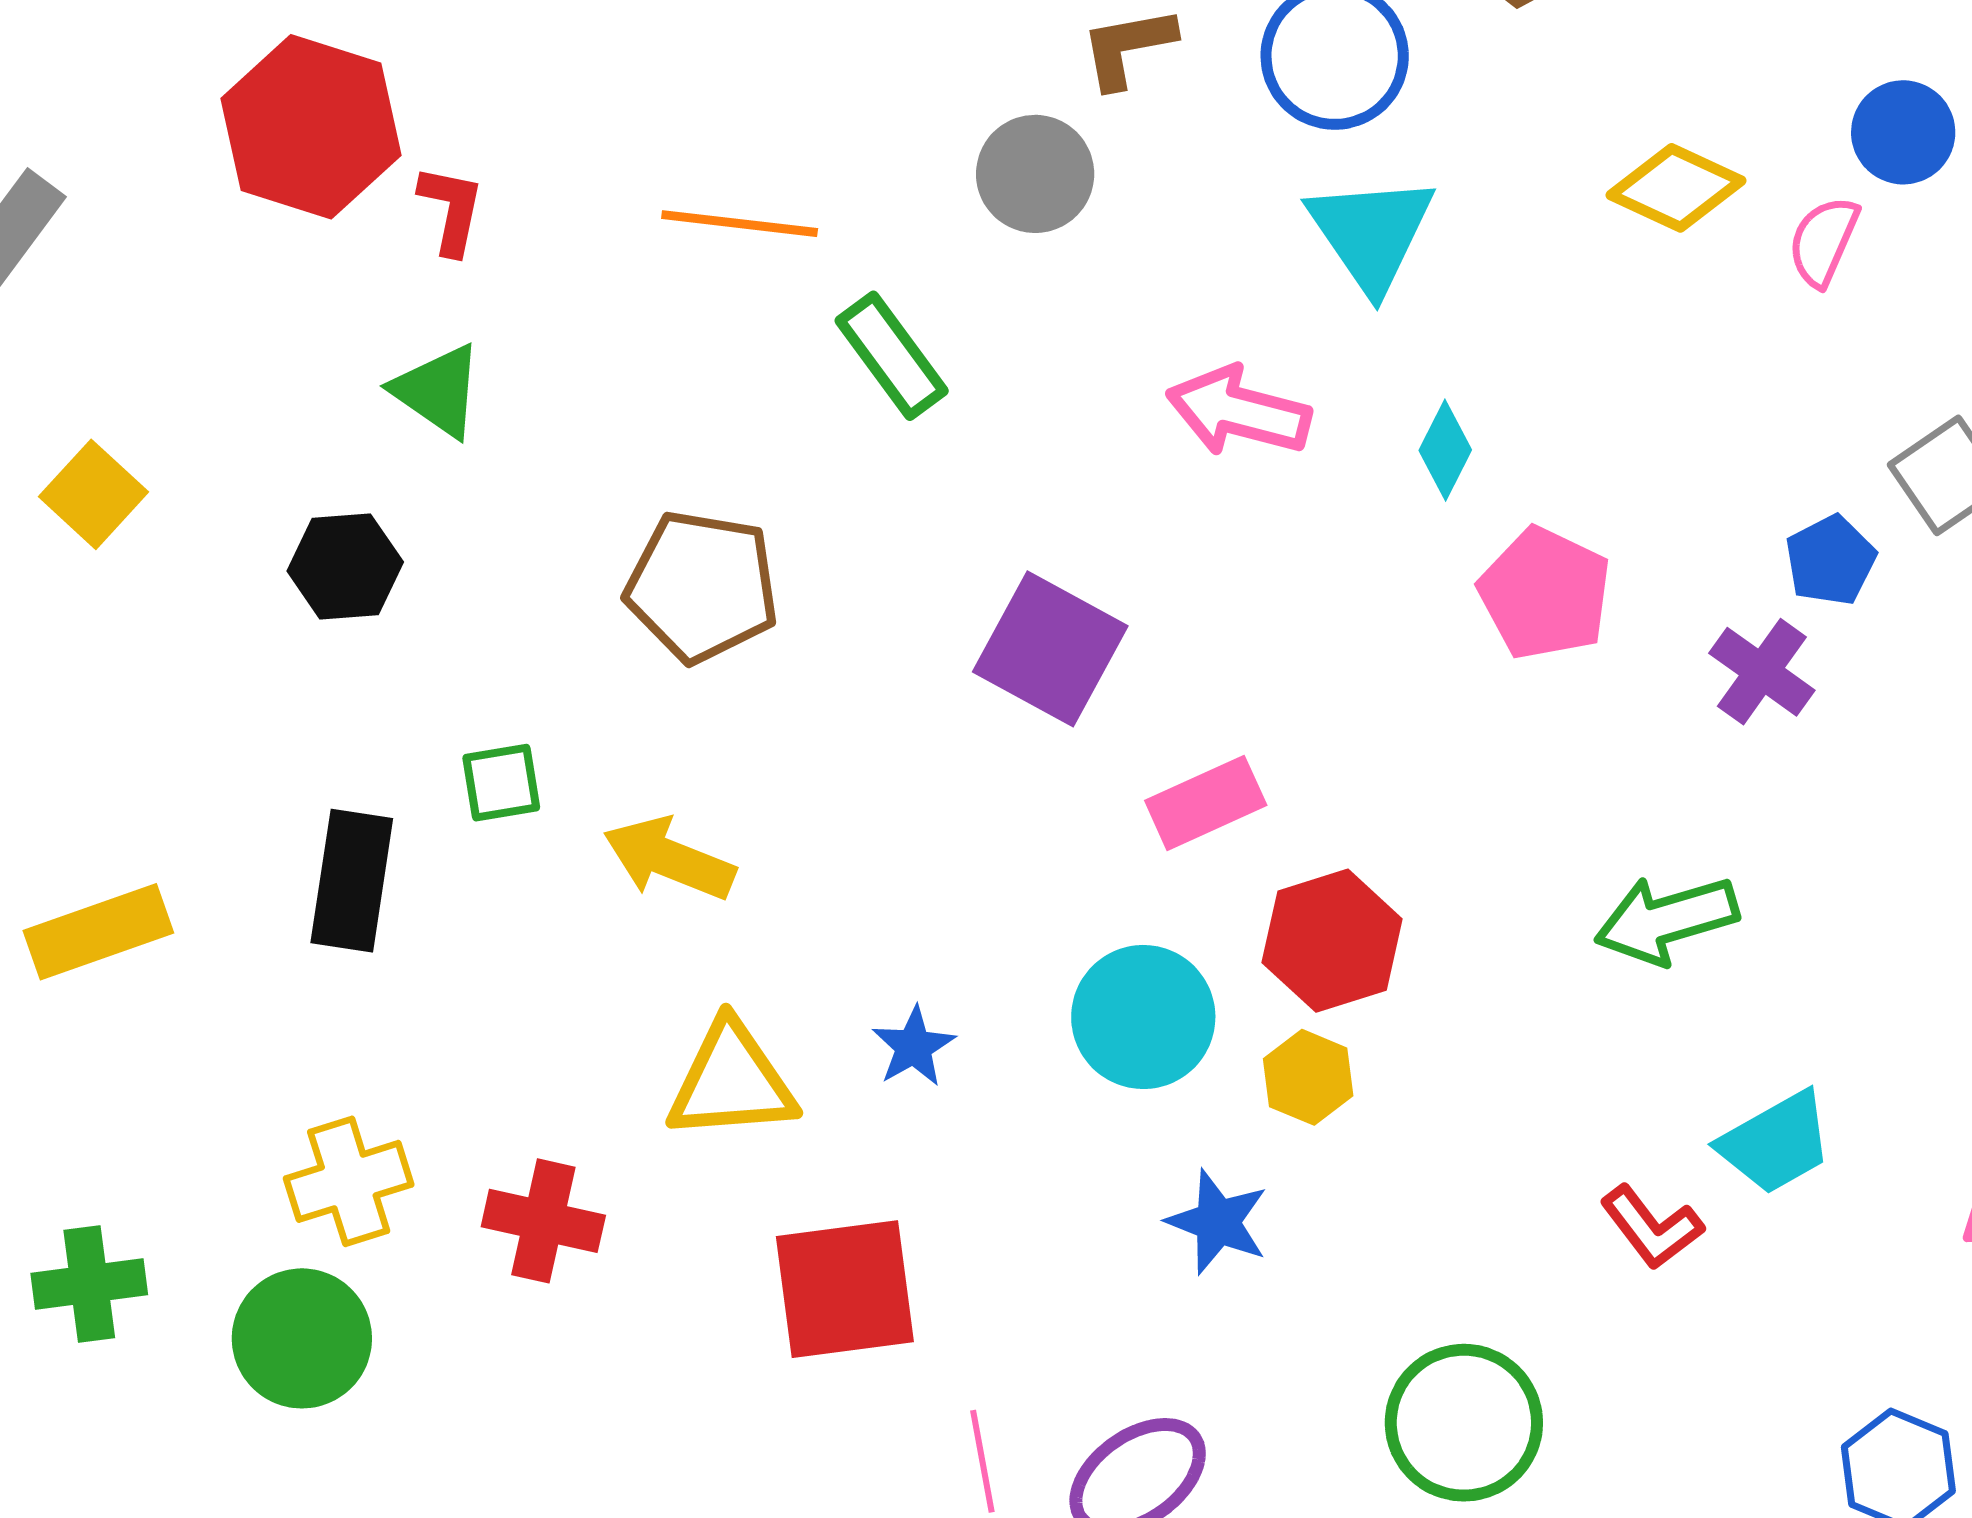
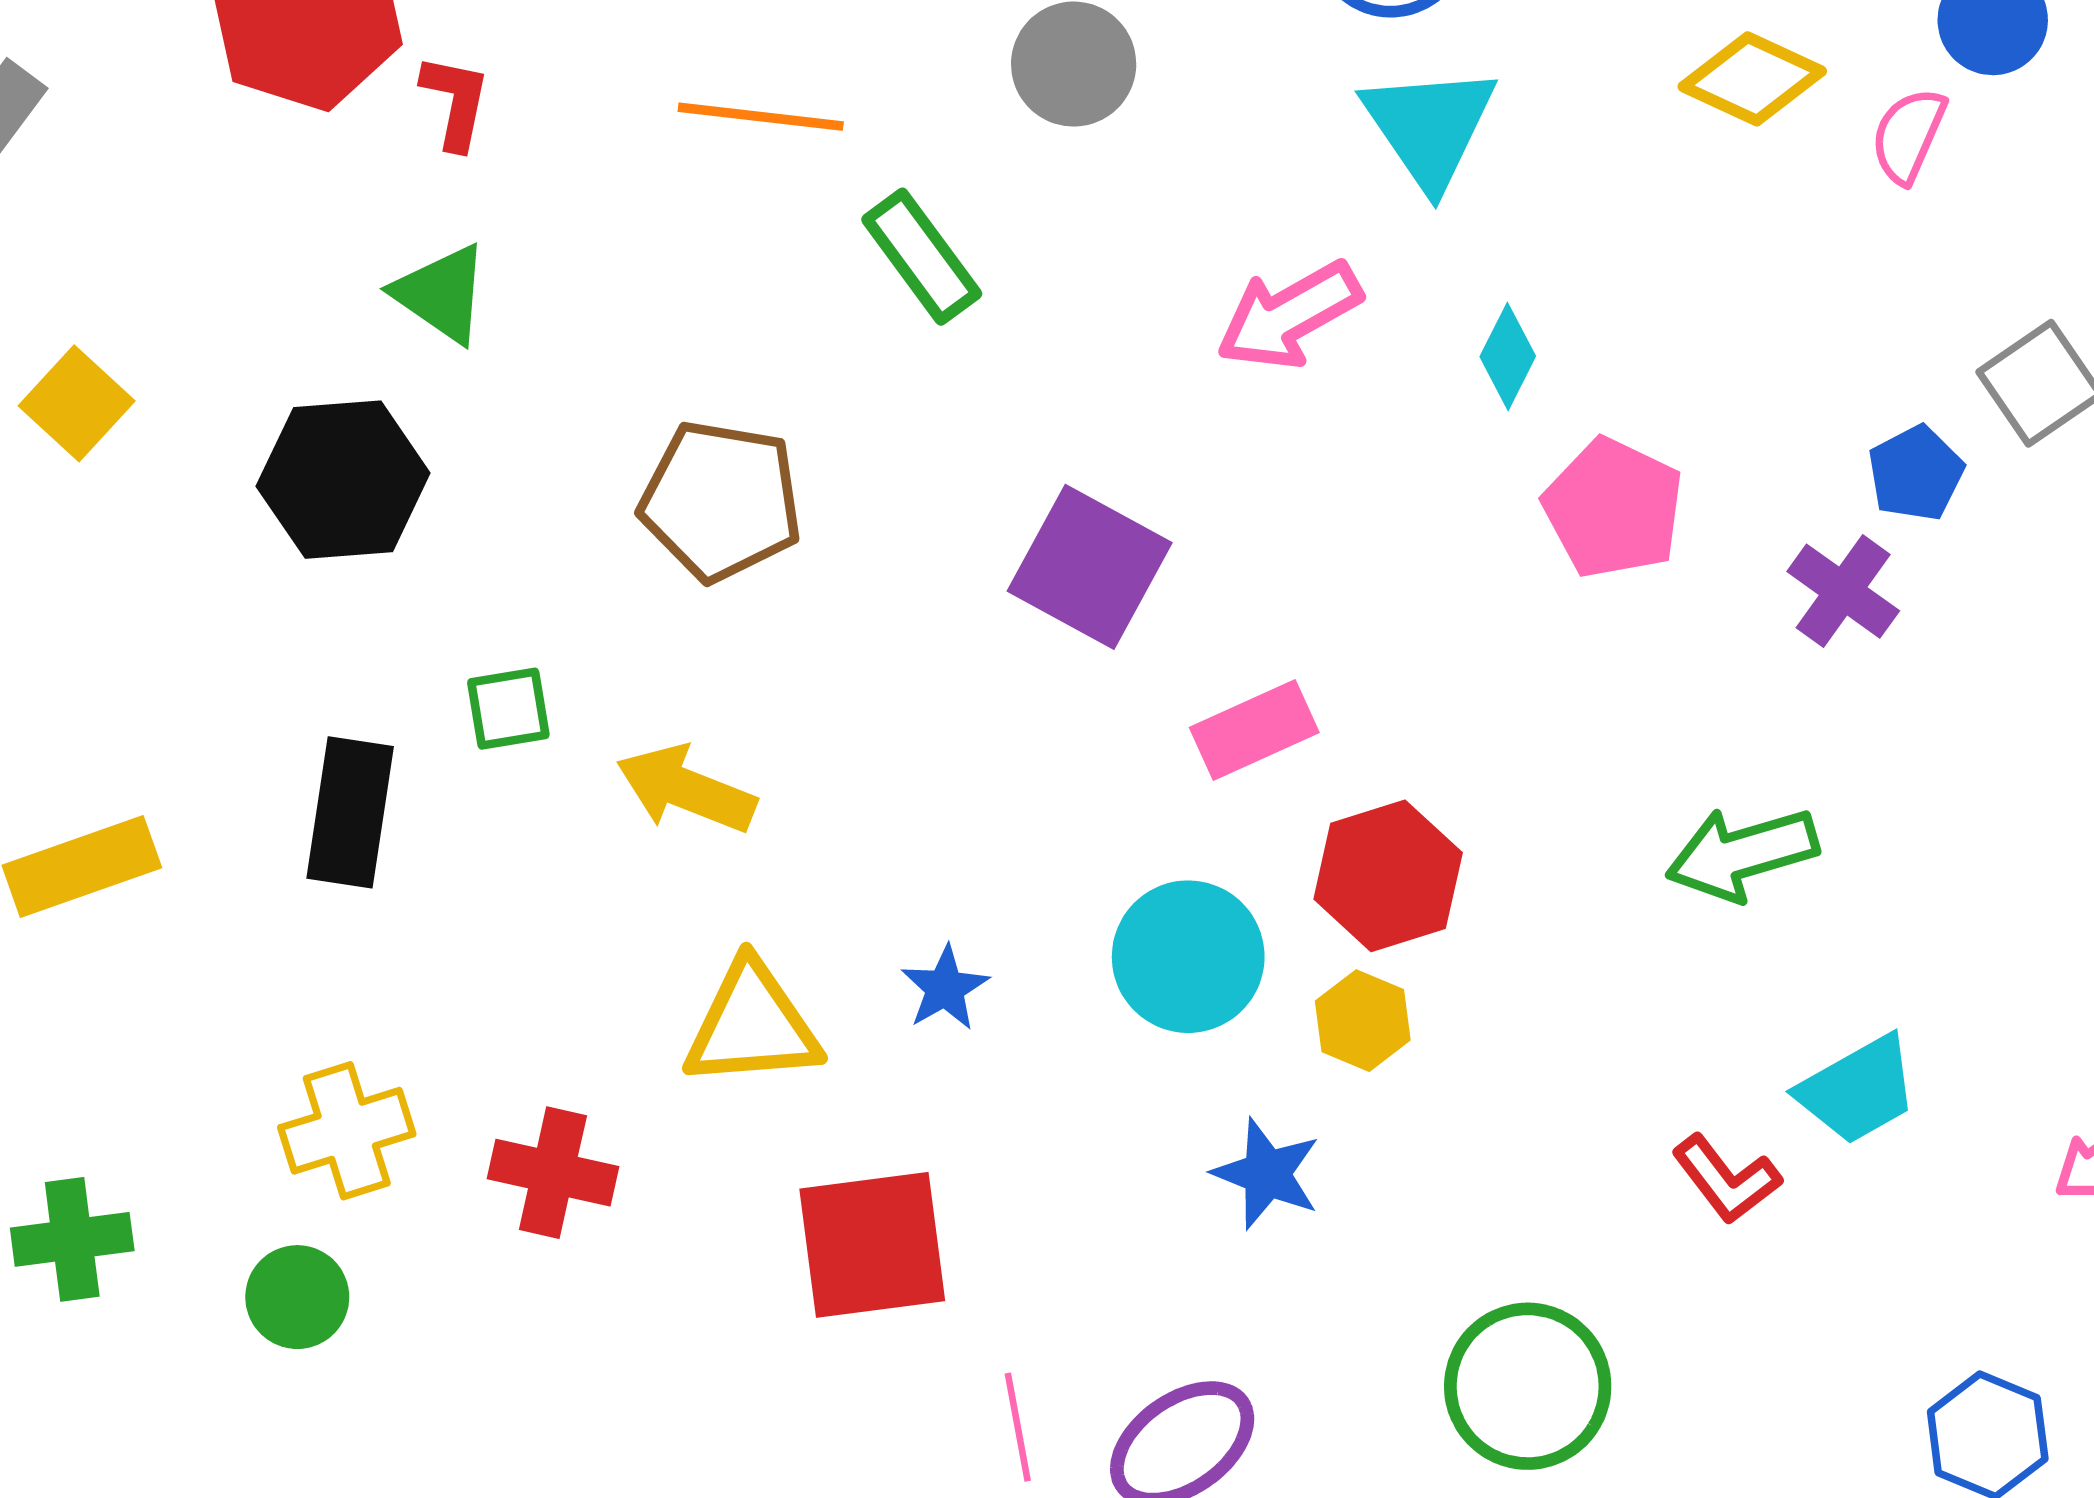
pink arrow: (1239, 411) -> (1289, 315), turned -44
black hexagon: (345, 567) -> (343, 480), size x1.4
green circle: (302, 1338) -> (297, 1297), size x0.7

